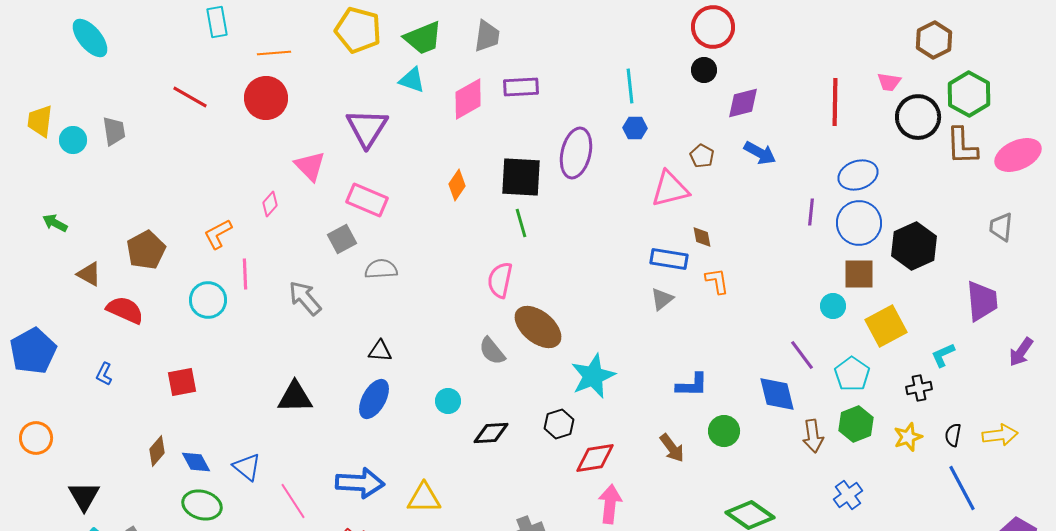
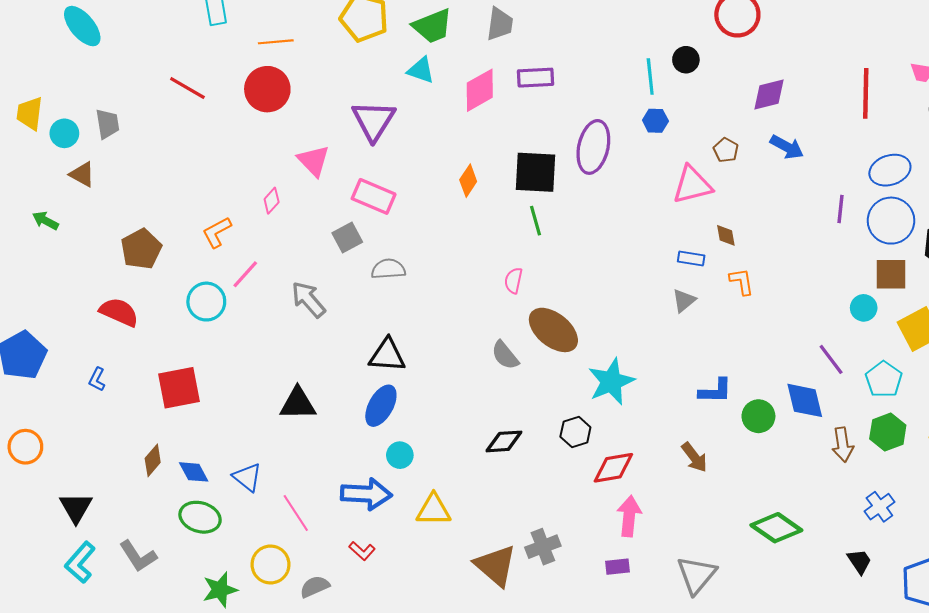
black circle: (704, 70) -> (686, 60), moved
blue rectangle: (669, 259) -> (691, 258), size x0.7
brown triangle: (89, 274) -> (82, 174), moved
pink line: (245, 274) -> (245, 274), turned 44
pink semicircle: (500, 280) -> (513, 281), size x0.7
black triangle: (380, 351) -> (387, 355), size x1.5
red square: (182, 382) -> (179, 388), size x1.4
cyan circle: (448, 401) -> (400, 455), moved
green circle: (724, 431) -> (758, 416), moved

